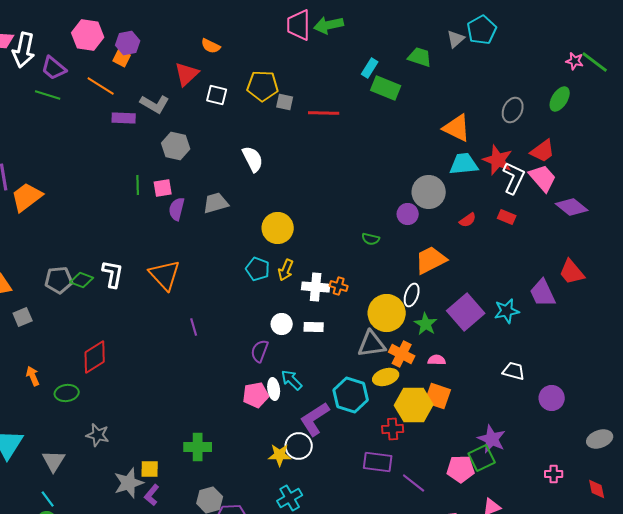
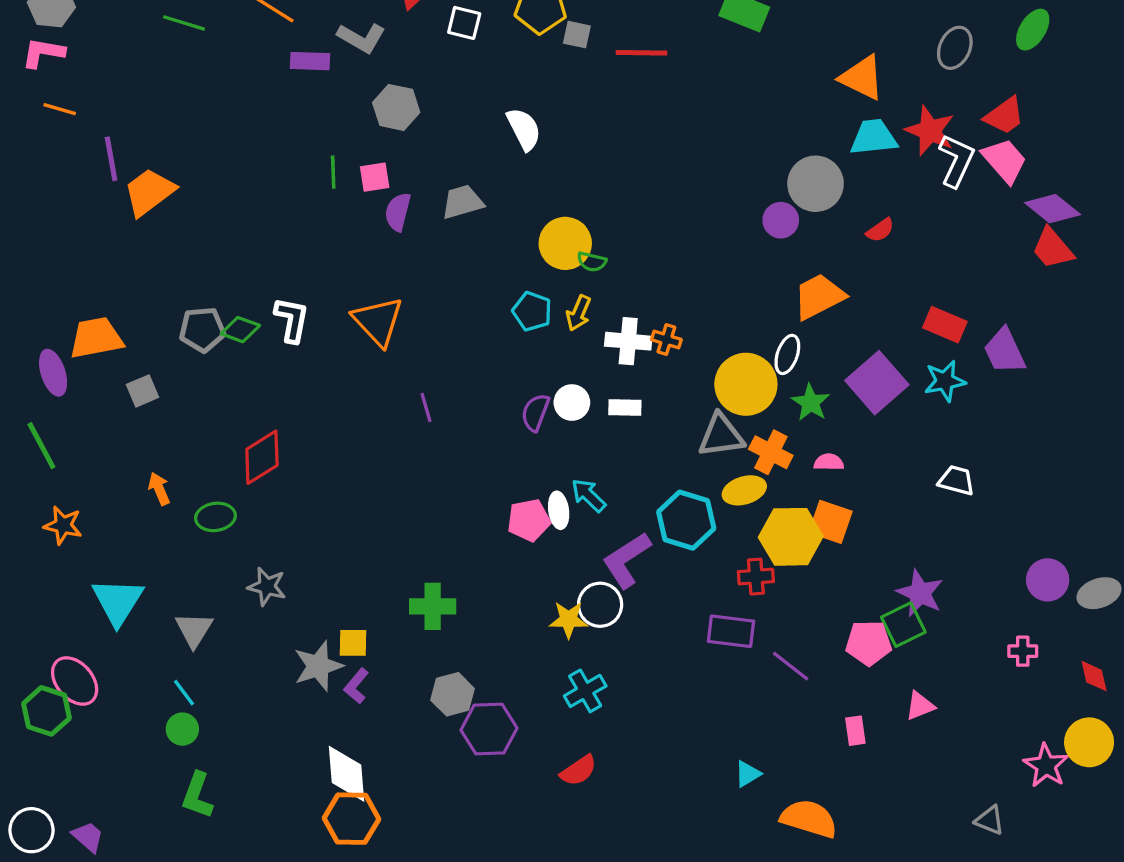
red rectangle: (507, 217) -> (945, 325), moved, size x1.4
green semicircle: (371, 239) -> (592, 262), moved
red trapezoid: (572, 272) -> (1053, 248), moved
purple semicircle: (260, 351) -> (535, 412), moved
purple circle: (552, 398) -> (1048, 580), moved

